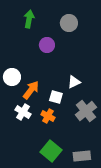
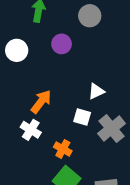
white circle: (12, 77) -> (17, 50), moved
white square: (56, 97) -> (82, 117), moved
orange cross: (48, 116) -> (63, 149), moved

